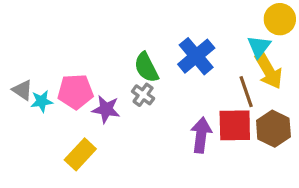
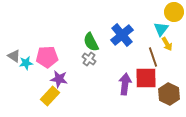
yellow arrow: (269, 71) -> (167, 44), size x0.6
purple star: (106, 109) -> (59, 79), moved
brown hexagon: (273, 129) -> (169, 94), moved

